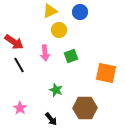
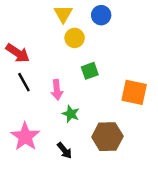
yellow triangle: (50, 11) -> (63, 14), turned -35
pink arrow: (45, 53) -> (57, 90), moved
pink star: (20, 108) -> (25, 137), size x1.6

